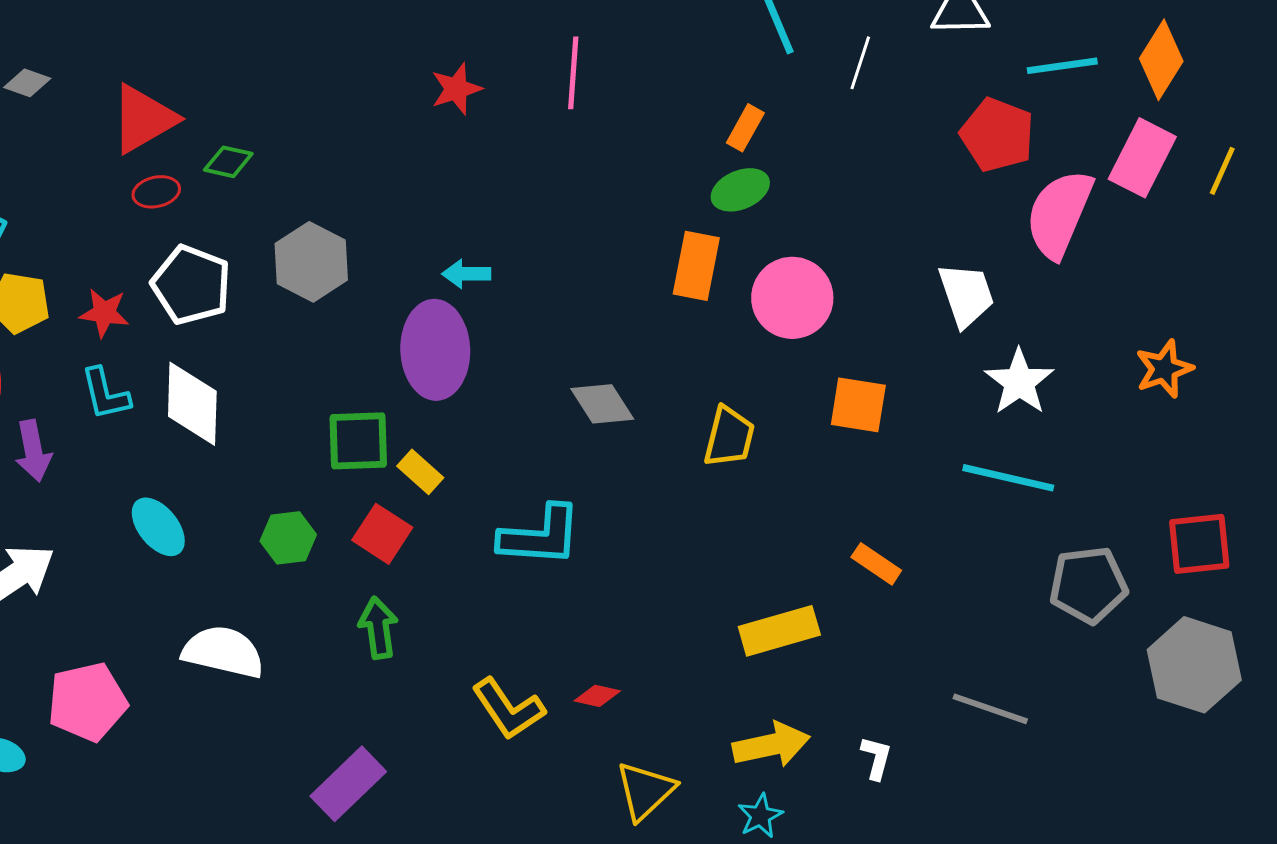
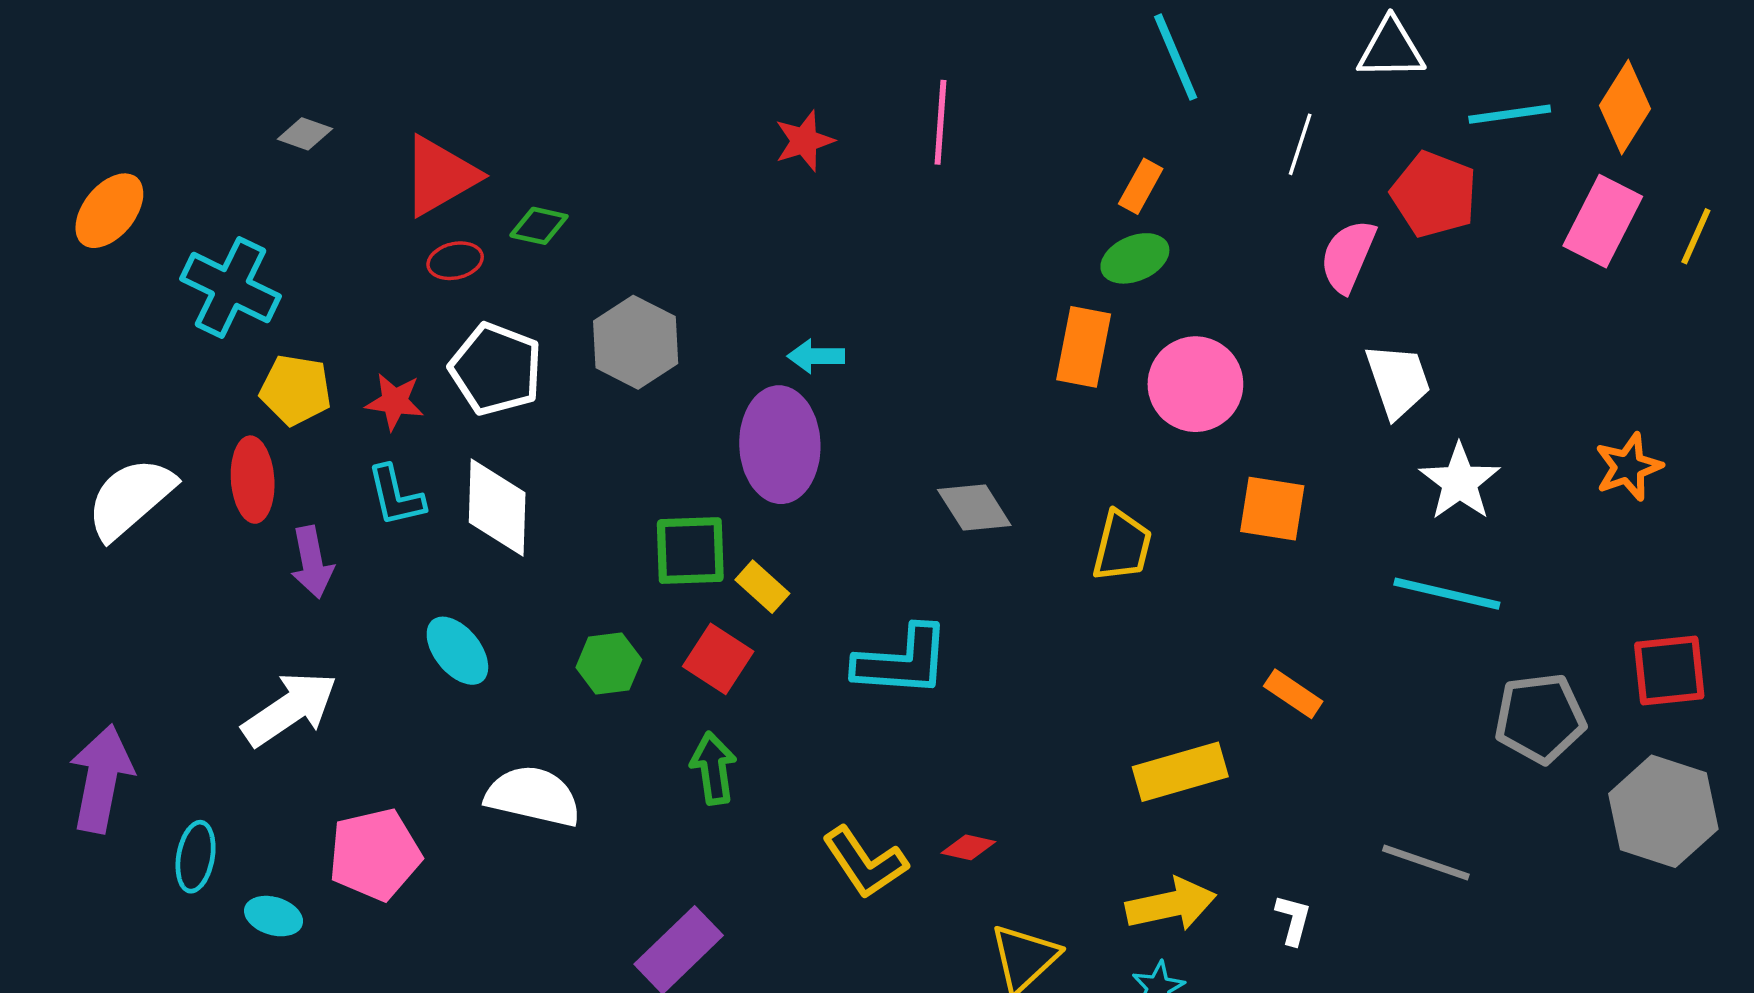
white line: (860, 63) -> (1300, 144), moved
pink semicircle: (1059, 214) -> (1348, 256), moved, size x0.7

